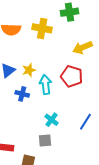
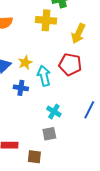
yellow cross: (42, 28) -> (46, 20), moved
yellow arrow: (83, 48) -> (78, 34), turned -36

